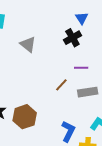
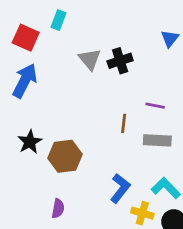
black cross: (72, 38) -> (120, 61), moved
brown line: (61, 85) -> (124, 123), turned -48

